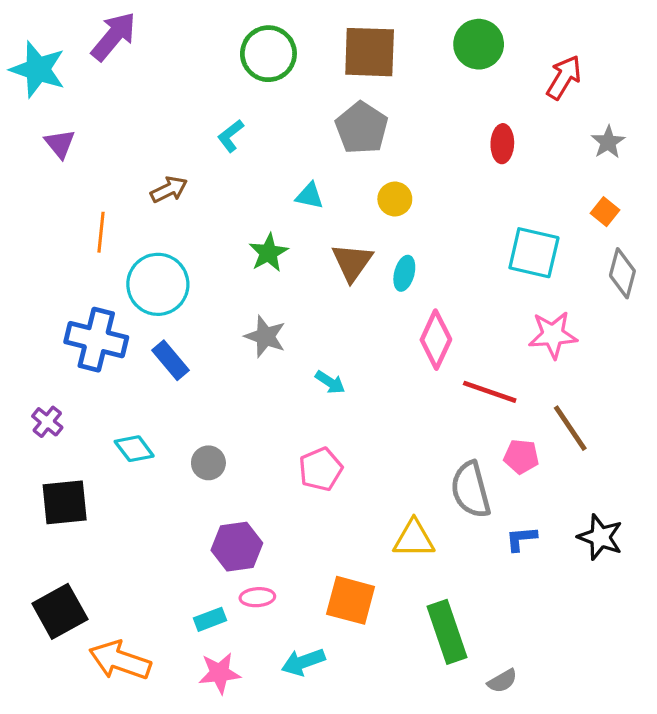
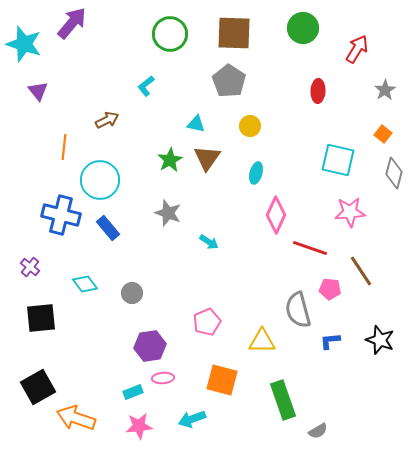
brown triangle: (352, 262) -> (207, 158), moved
pink pentagon: (321, 469) -> (207, 322), moved

